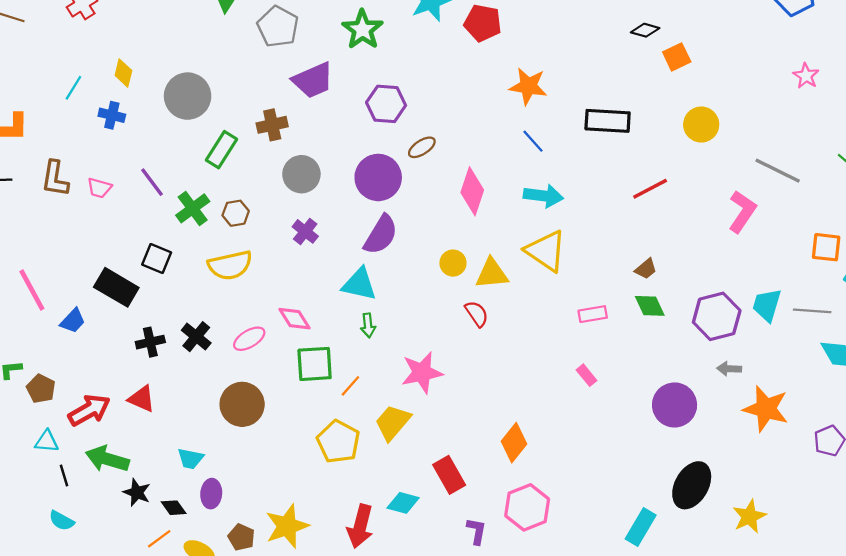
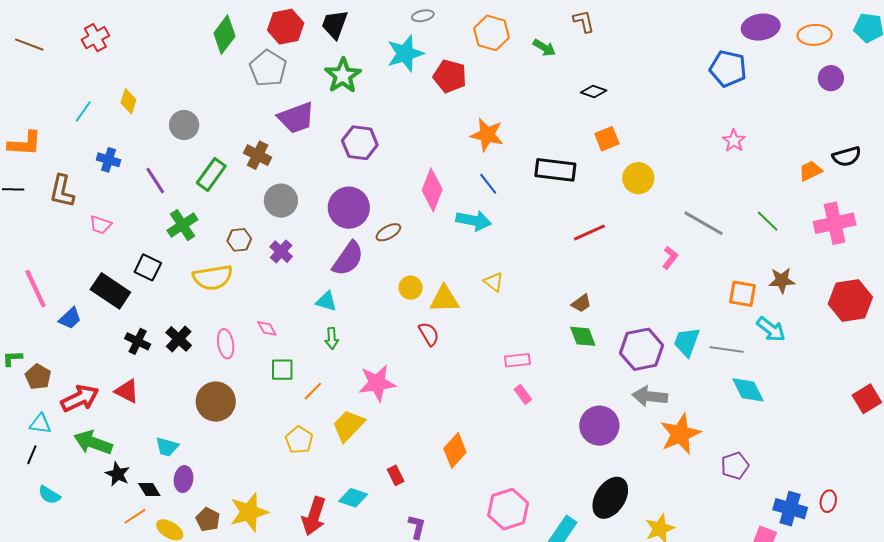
orange square: (677, 57) -> (607, 139), moved
gray circle: (188, 96) -> (184, 125), size x0.7
blue cross: (112, 115) -> (109, 160), moved
brown cross: (272, 125) -> (258, 155), turned 36
brown ellipse: (422, 147) -> (388, 232), moved
purple line: (152, 182) -> (155, 181), moved
pink trapezoid: (99, 188) -> (100, 225), moved
pink diamond: (472, 191) -> (432, 190), moved
cyan arrow: (543, 196) -> (474, 221), moved
pink L-shape: (742, 212) -> (670, 258), size x0.6
brown hexagon: (236, 213) -> (239, 240), moved
yellow triangle: (546, 251) -> (494, 282), size x0.5
cyan triangle: (359, 284) -> (326, 301), size x0.7
pink rectangle: (593, 314) -> (517, 360), moved
pink diamond: (294, 319) -> (267, 328), size x0.7
pink ellipse: (249, 339) -> (226, 344), turned -72
black cross: (150, 342) -> (138, 341), turned 35
green square: (315, 364) -> (282, 370), size x0.7
gray arrow: (729, 369) -> (650, 396), size x1.6
orange star: (766, 409) -> (680, 434), turned 30
yellow pentagon: (338, 442) -> (299, 440), size x0.7
black line: (64, 475) -> (32, 455), moved, turned 36
red rectangle: (449, 475) -> (396, 475), size x0.6
pink hexagon: (527, 507) -> (508, 509), moved

